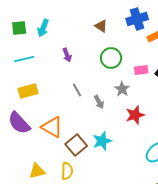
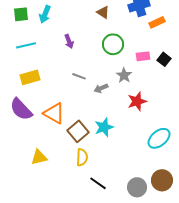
gray line: (77, 90) -> (79, 76), turned -40
gray arrow: (99, 102) -> (101, 88), turned 96
yellow semicircle: (67, 171) -> (82, 157), moved

